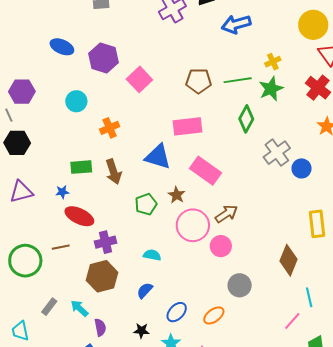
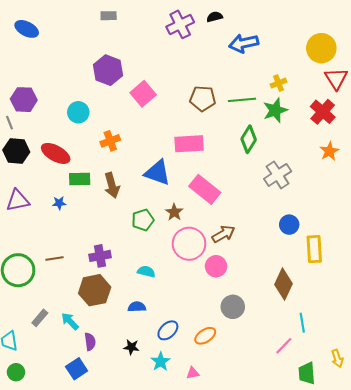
blue ellipse: (62, 47) -> (27, 29), moved
blue circle: (301, 168) -> (289, 225), moved
red ellipse: (79, 216) -> (56, 153), moved
blue semicircle: (145, 290) -> (137, 307), turned 42

